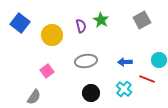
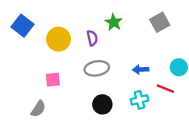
purple semicircle: (81, 26) -> (92, 38), moved
pink square: (47, 71) -> (53, 80), turned 32
cyan cross: (124, 89) -> (139, 100), turned 35

